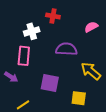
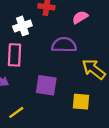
pink semicircle: (91, 27) -> (80, 17), moved

